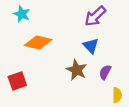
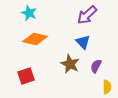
cyan star: (22, 14) -> (29, 13), moved
red square: (17, 81) -> (26, 76), moved

